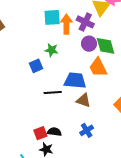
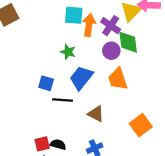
green diamond: (106, 46) -> (128, 42), moved
blue square: (36, 66) -> (46, 83), moved, turned 32
blue trapezoid: (75, 81) -> (81, 78), moved, turned -65

